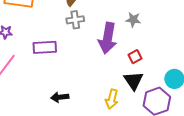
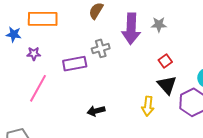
gray cross: (75, 20) -> (101, 48), moved
purple arrow: (108, 38) -> (131, 29), moved

